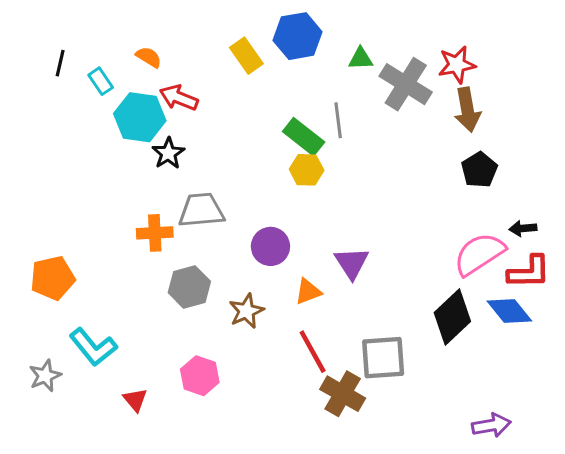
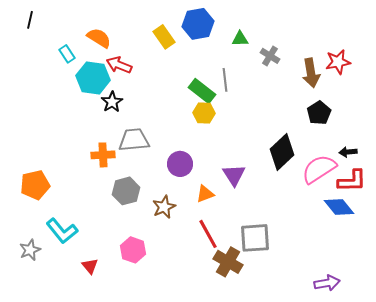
orange semicircle: (149, 57) -> (99, 38), size x1.4
black line: (60, 63) -> (30, 20), moved
red star: (457, 65) -> (338, 62), moved
gray cross: (406, 84) -> (270, 56), size x0.6
black diamond: (452, 317) -> (282, 152), moved

